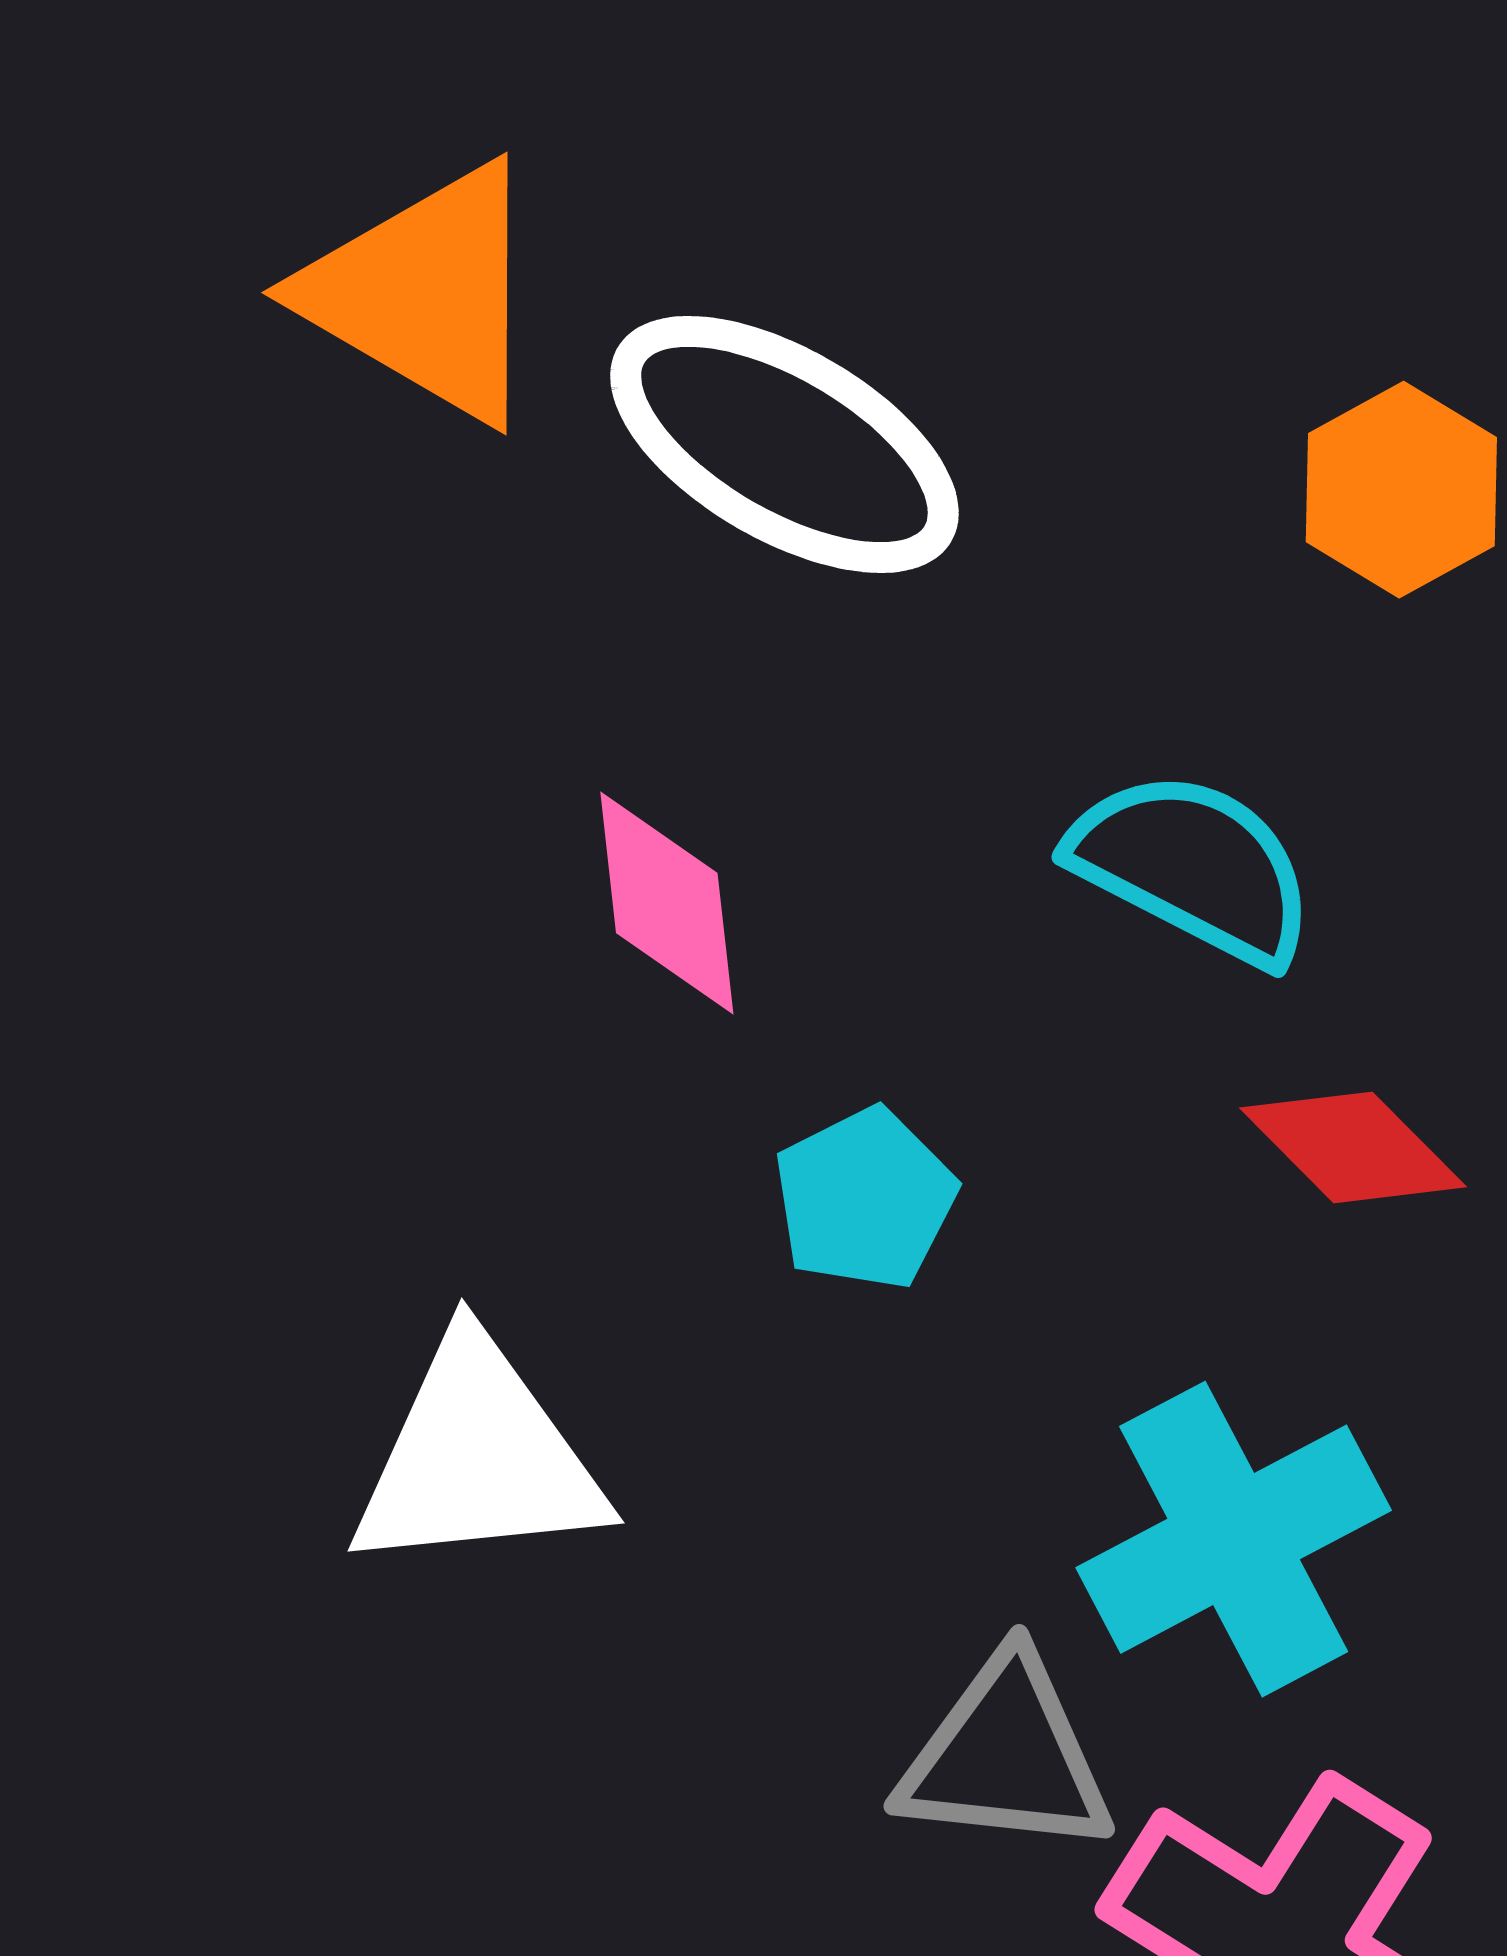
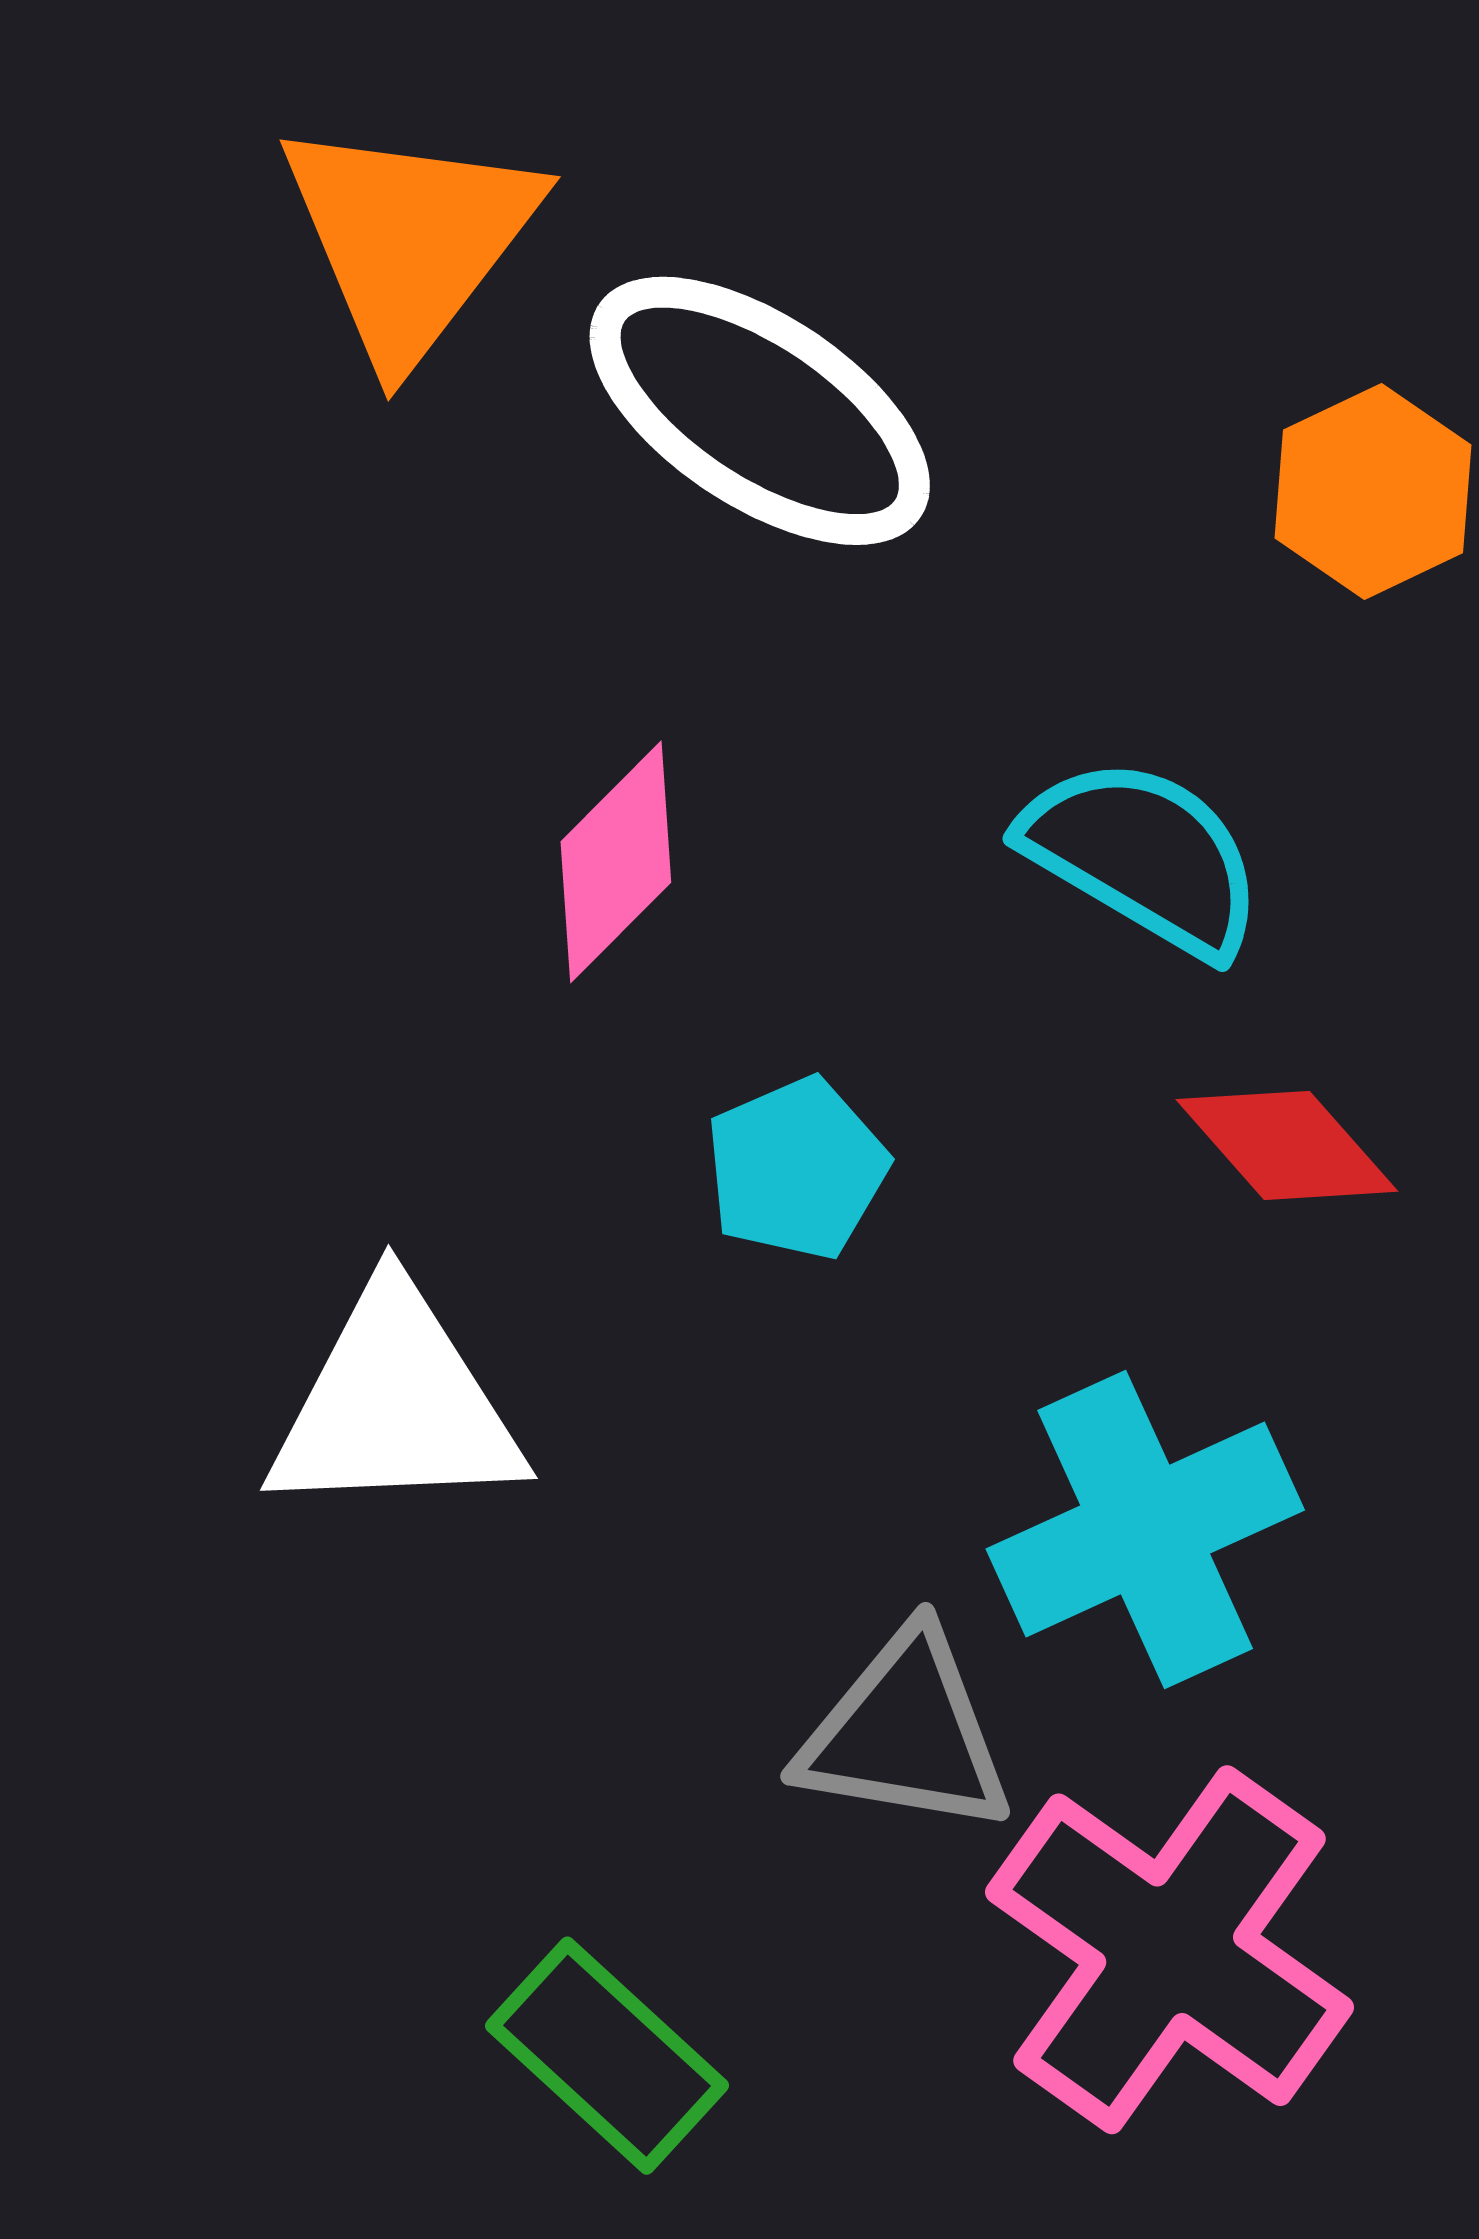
orange triangle: (425, 293) -> (410, 239), turned 34
pink diamond: (667, 903) -> (616, 862), turned 48

